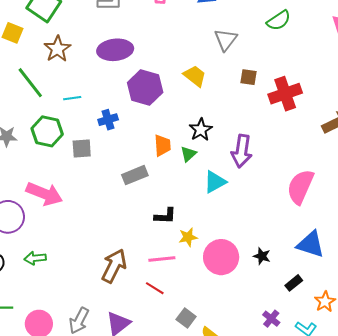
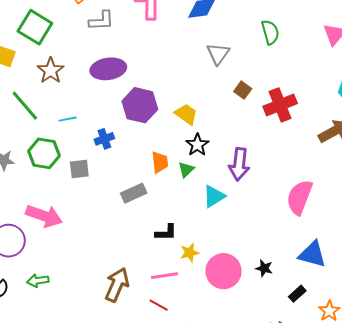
green semicircle: (279, 20) -> (270, 32), turned -70
yellow trapezoid: (195, 76) -> (186, 114), moved
brown square: (248, 77) -> (243, 90), turned 30

